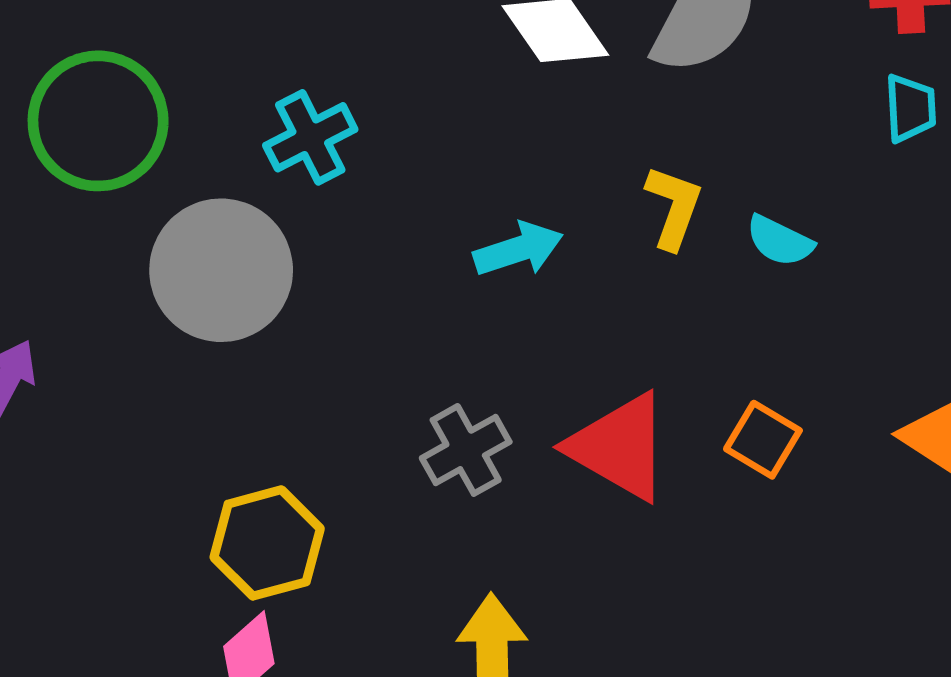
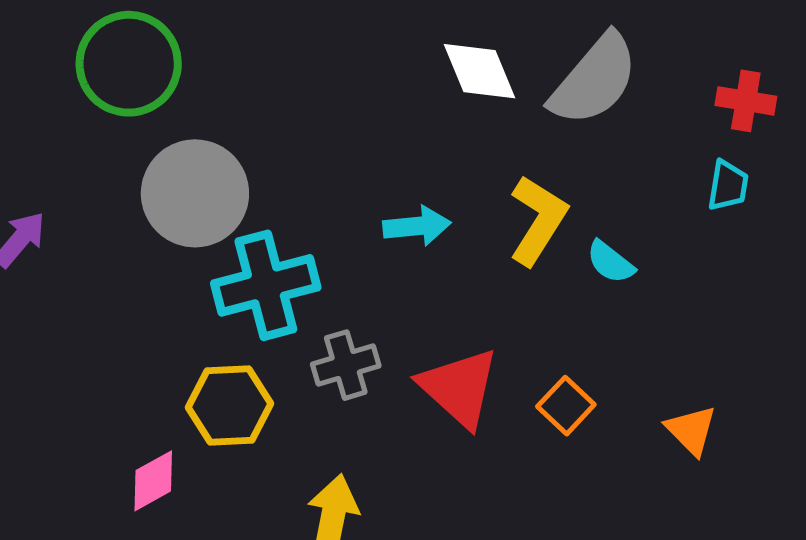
cyan cross: (310, 137) -> (266, 285), moved, size x1.5
yellow L-shape: (674, 207) -> (538, 220), size x1.4
yellow hexagon: (267, 543) -> (230, 405), moved

